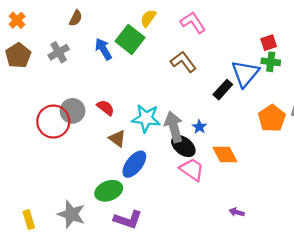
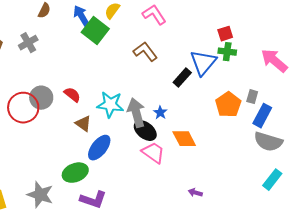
blue arrow: (103, 49) -> (81, 16), moved

